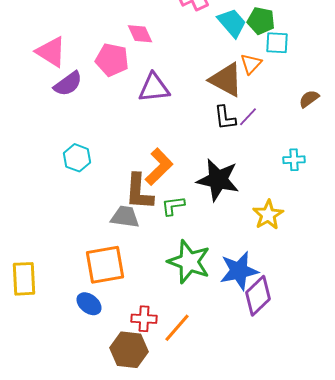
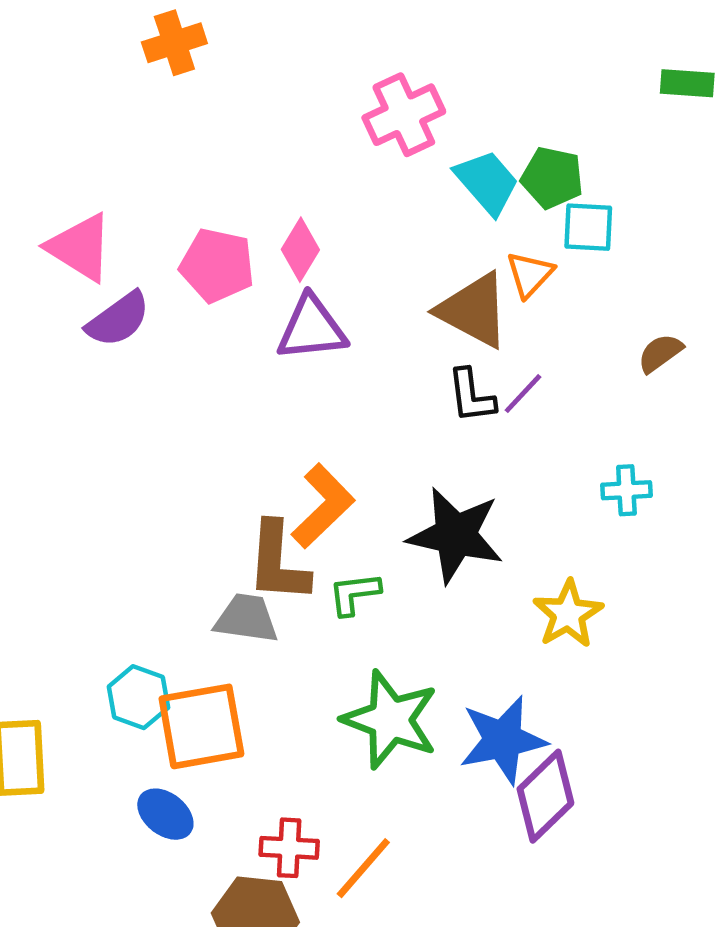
pink diamond: (140, 34) -> (300, 250), moved, turned 56
cyan hexagon: (77, 158) -> (138, 697), moved

